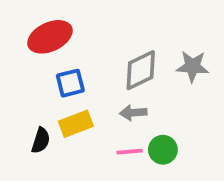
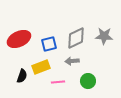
red ellipse: (50, 37) -> (19, 39), moved
blue square: (70, 83) -> (49, 44), moved
pink line: (130, 152) -> (58, 82), moved

